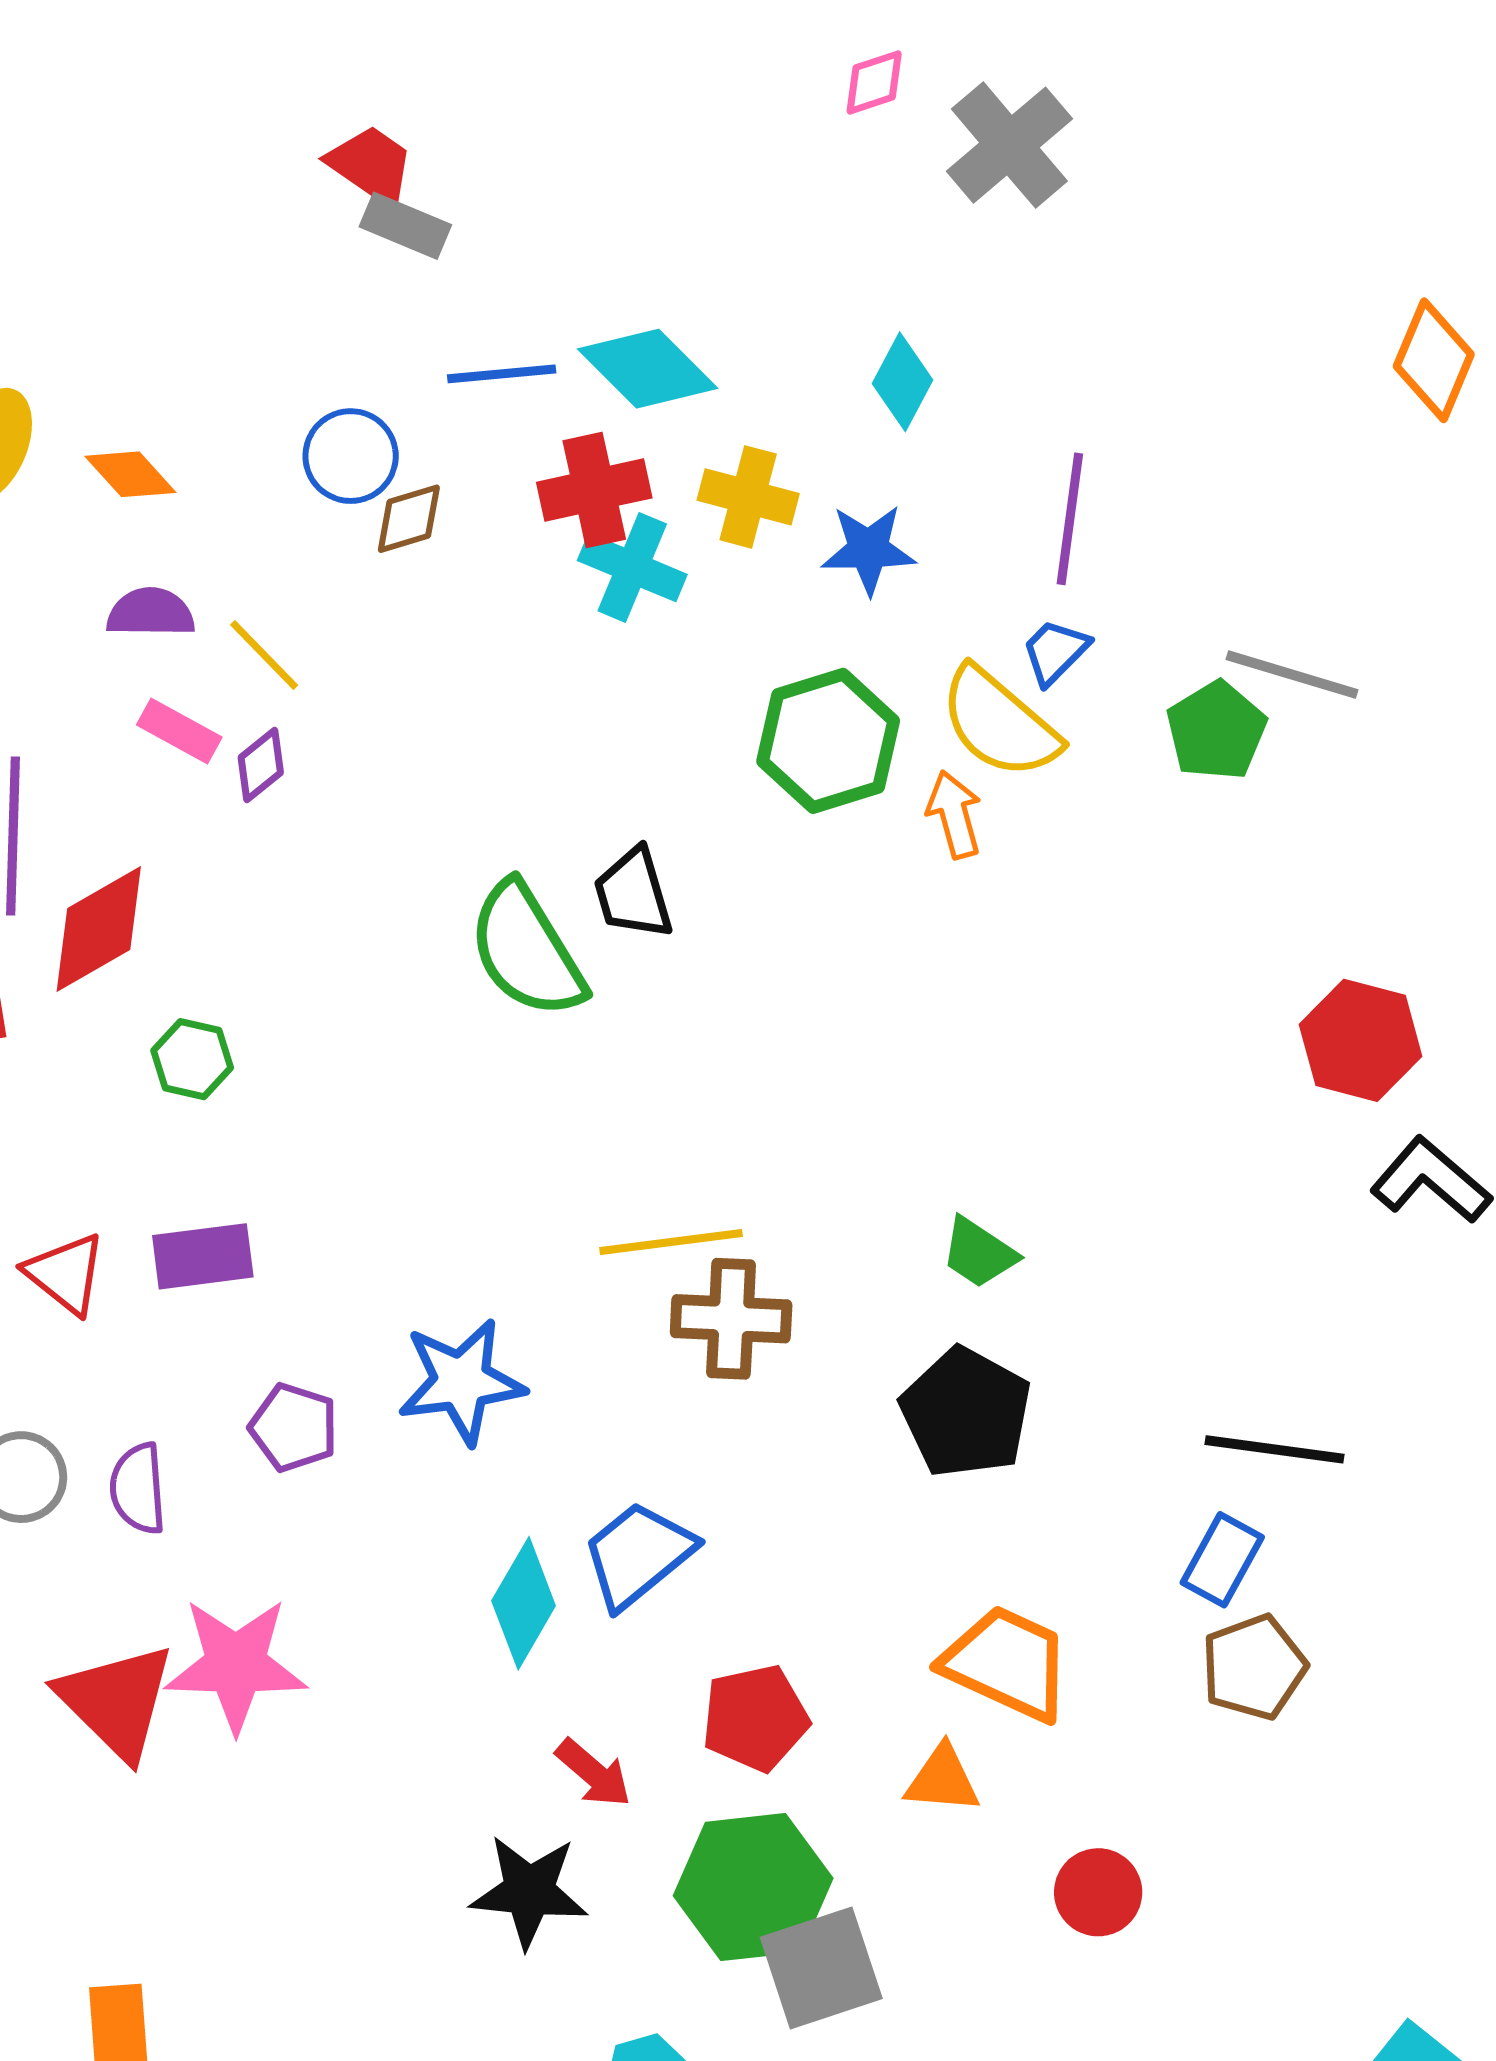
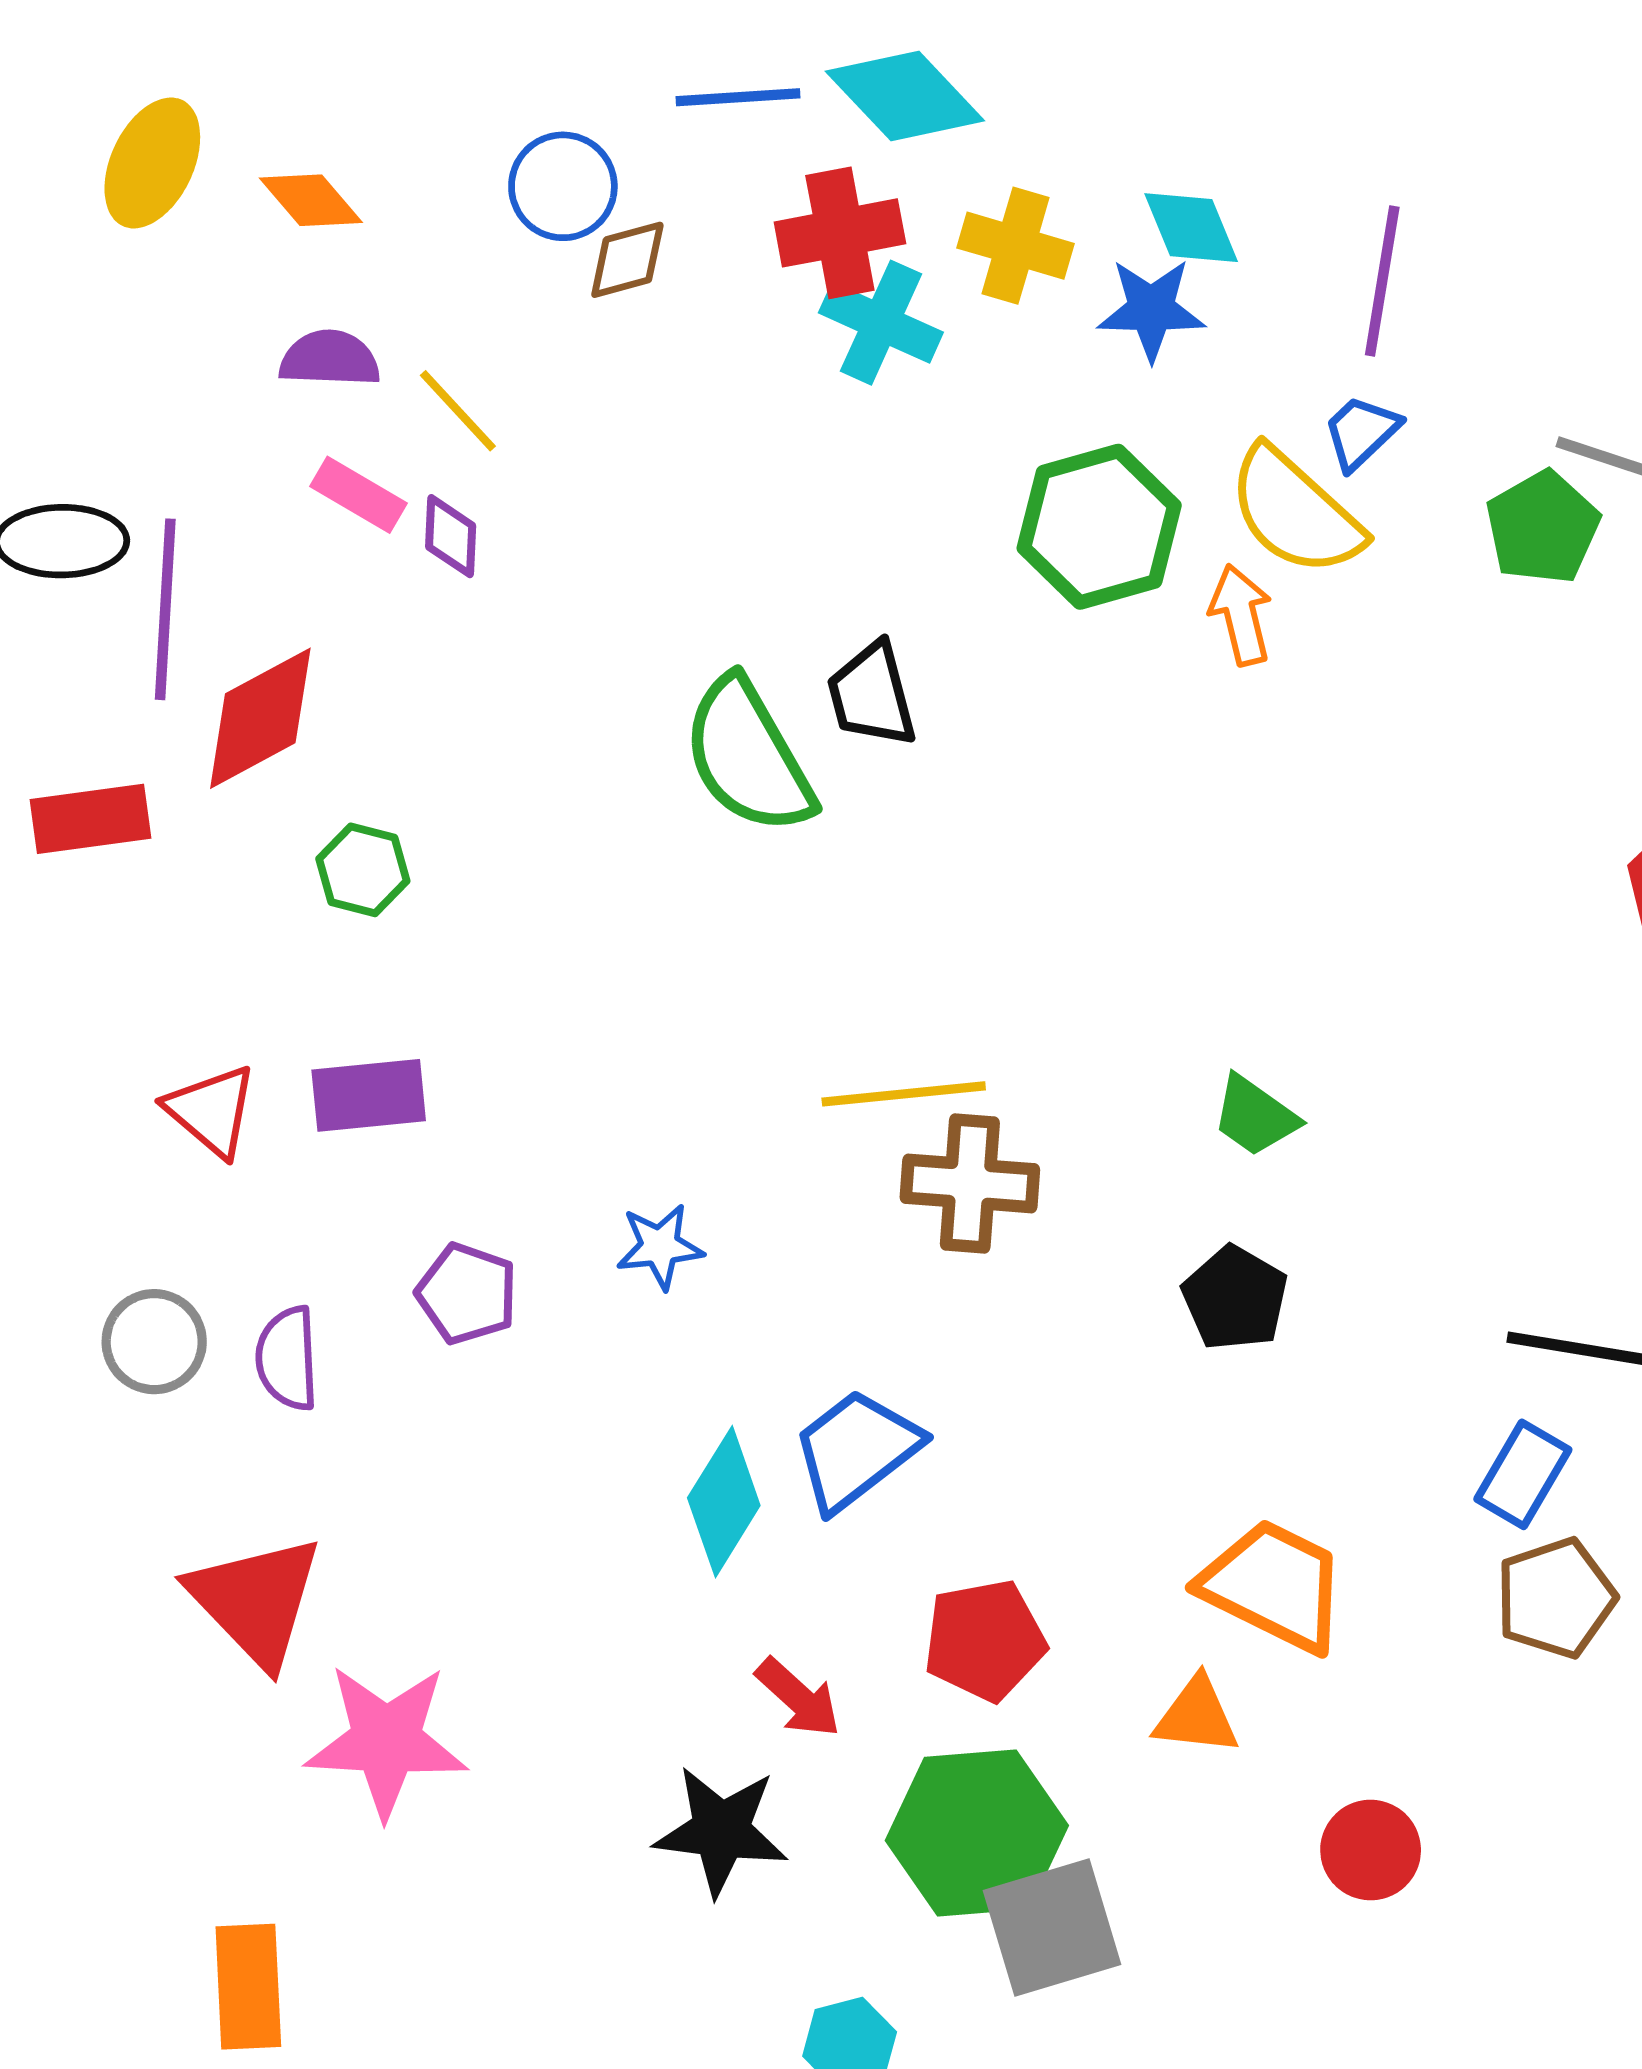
cyan diamond: (903, 382) -> (1191, 228), moved, turned -52
purple diamond: (261, 765) -> (451, 536), turned -50
blue star: (461, 1381) -> (660, 1246), size x0.6
black pentagon: (966, 1413) -> (1235, 1298), size x0.7
pink star: (236, 1665) -> (386, 1741), moved

